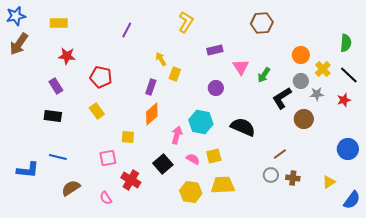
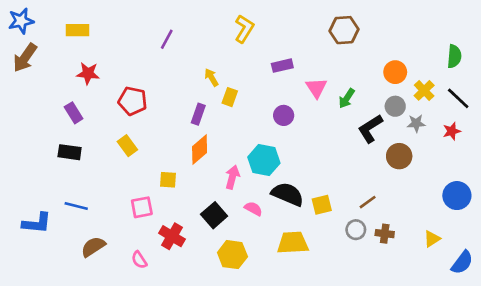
black semicircle: (243, 127) -> (288, 194), moved
yellow square: (214, 156) -> (322, 205), moved
yellow hexagon: (191, 192) -> (232, 255), moved

